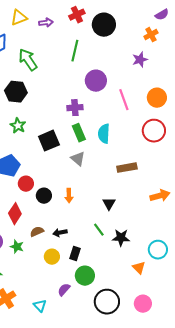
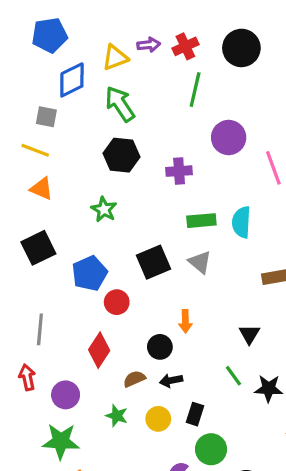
red cross: (77, 15) -> (185, 46), moved
yellow triangle: (19, 18) -> (115, 58), moved
black hexagon: (16, 92) -> (121, 155), moved
purple cross: (75, 108) -> (179, 171), moved
green rectangle: (79, 133) -> (201, 221), turned -72
black square: (49, 141) -> (153, 262), moved
black circle: (44, 196) -> (160, 347), moved
green star: (17, 247) -> (117, 416), moved

